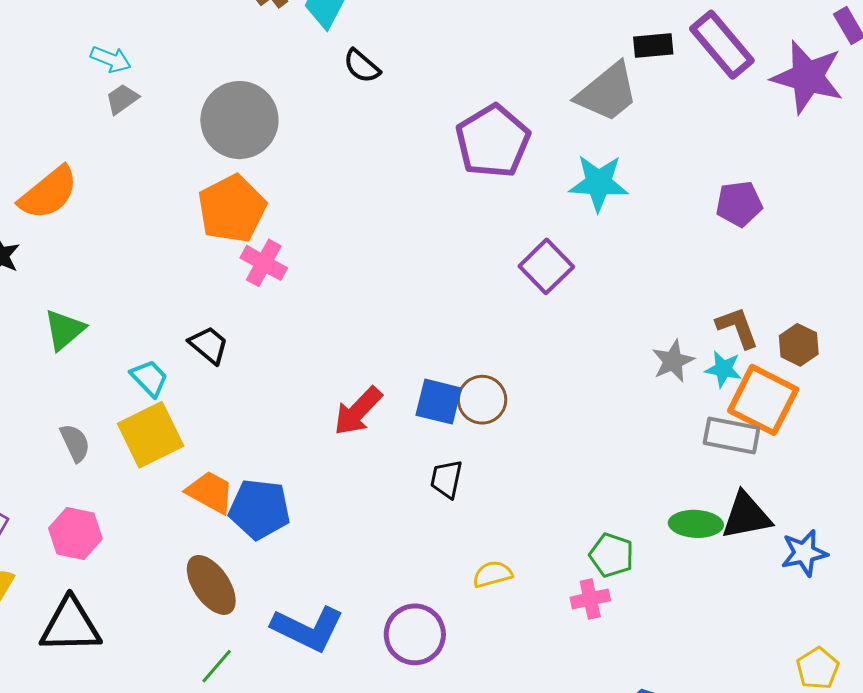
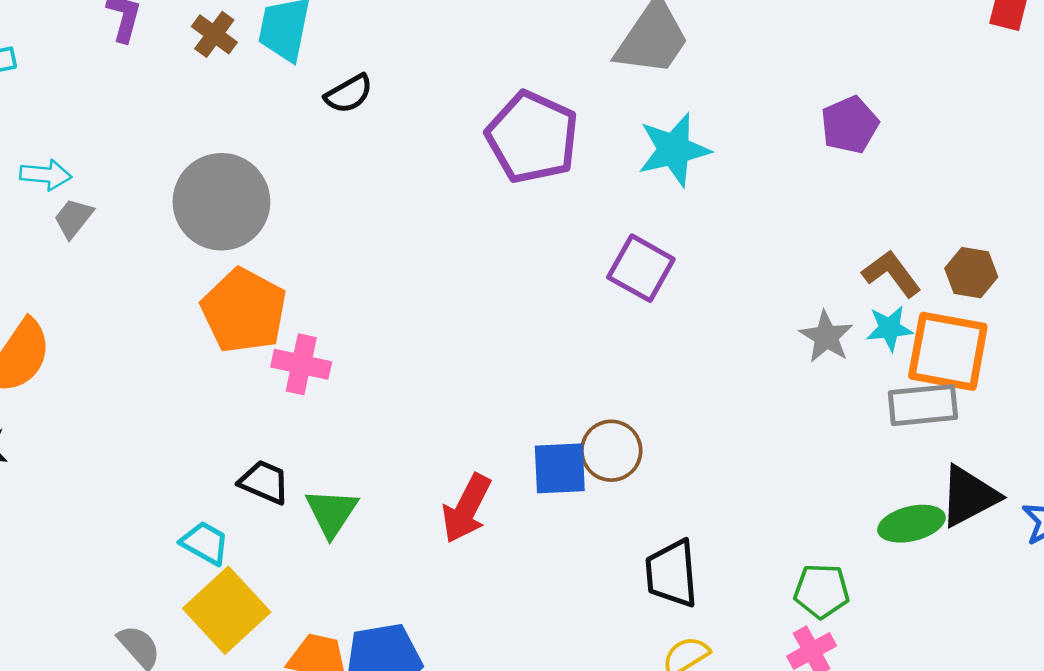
black semicircle: (362, 66) -> (349, 94), turned -54
green triangle: (64, 330) -> (332, 512), moved
black trapezoid: (446, 479) -> (672, 574), moved, size x1.4

